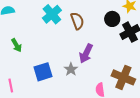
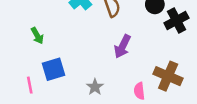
gray star: (71, 69) -> (95, 87), moved
blue square: (43, 72) -> (54, 69), moved

